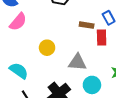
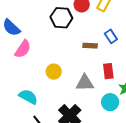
red rectangle: (102, 37) -> (108, 71), moved
cyan circle: (92, 85) -> (110, 102), moved

